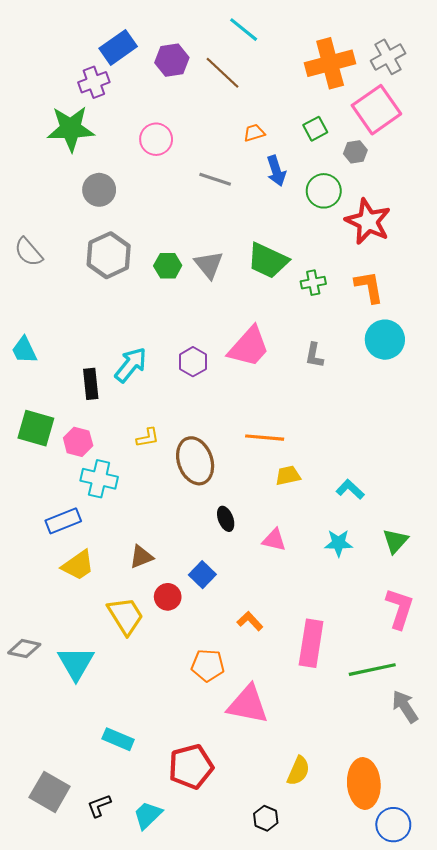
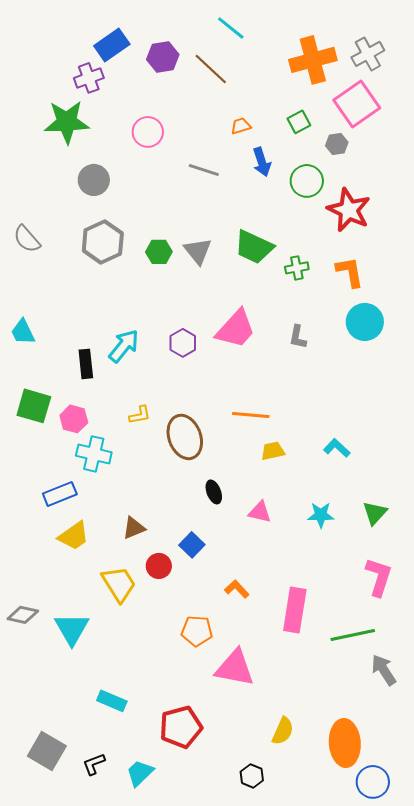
cyan L-shape: (350, 489) -> (337, 448), moved

